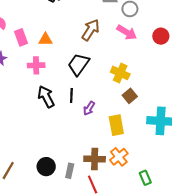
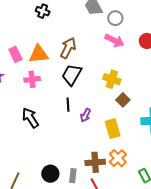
brown arrow: (91, 30) -> (68, 48), moved
orange triangle: (45, 39) -> (39, 54), size x1.5
black arrow: (46, 97) -> (30, 118), moved

